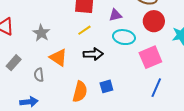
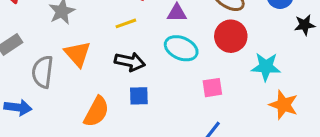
pink square: (150, 57) -> (212, 88), size x0.6
gray semicircle: (39, 75) -> (43, 72), size x1.5
blue square: (106, 86) -> (139, 96), moved

